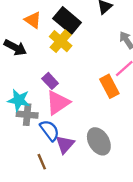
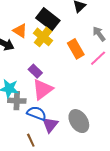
orange triangle: (33, 20) -> (20, 31), moved
orange rectangle: (109, 86) -> (76, 49), moved
blue semicircle: (50, 130) -> (37, 113), turned -30

